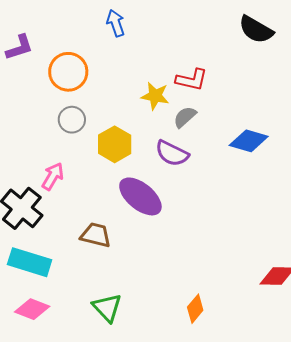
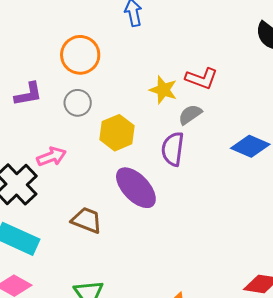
purple L-shape: (19, 47) -> (28, 94), moved
purple semicircle: (172, 153) -> (173, 149), turned 64
pink arrow: (53, 176) -> (51, 157), turned 32

